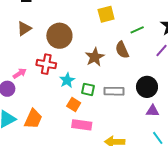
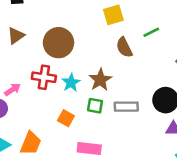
brown semicircle: (122, 50) -> (124, 47), moved
brown star: (95, 57) -> (100, 80), moved
cyan star: (67, 80) -> (71, 83), moved
orange square: (74, 104) -> (66, 118), moved

